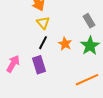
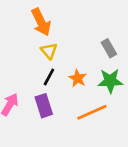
green star: (90, 46) -> (110, 81), turned 30
orange line: (87, 80) -> (92, 112), moved

